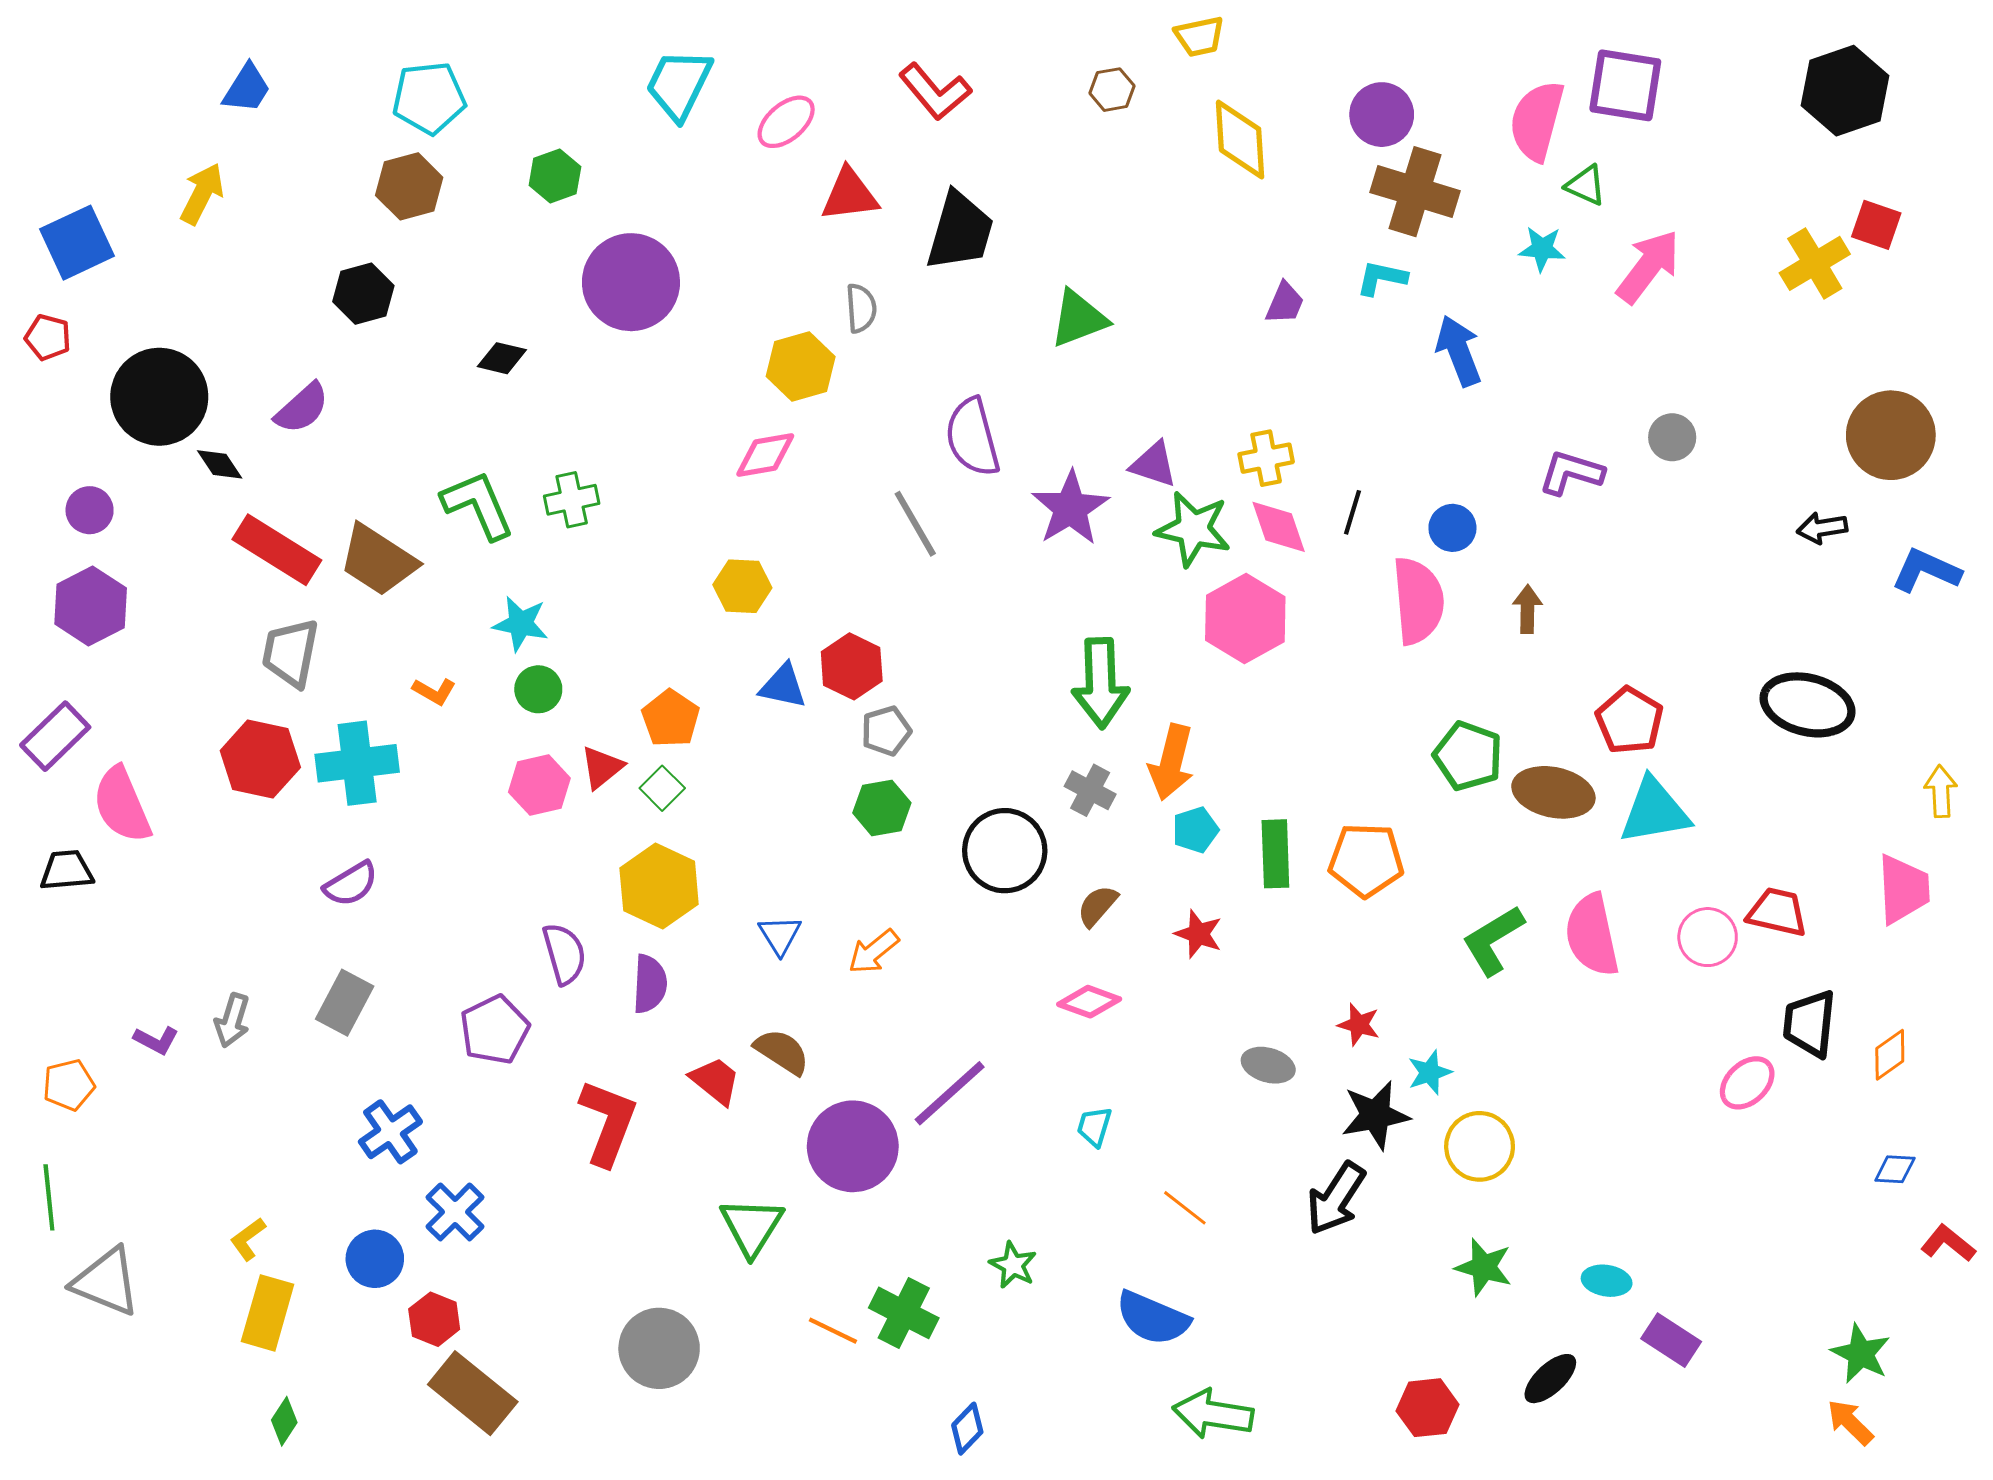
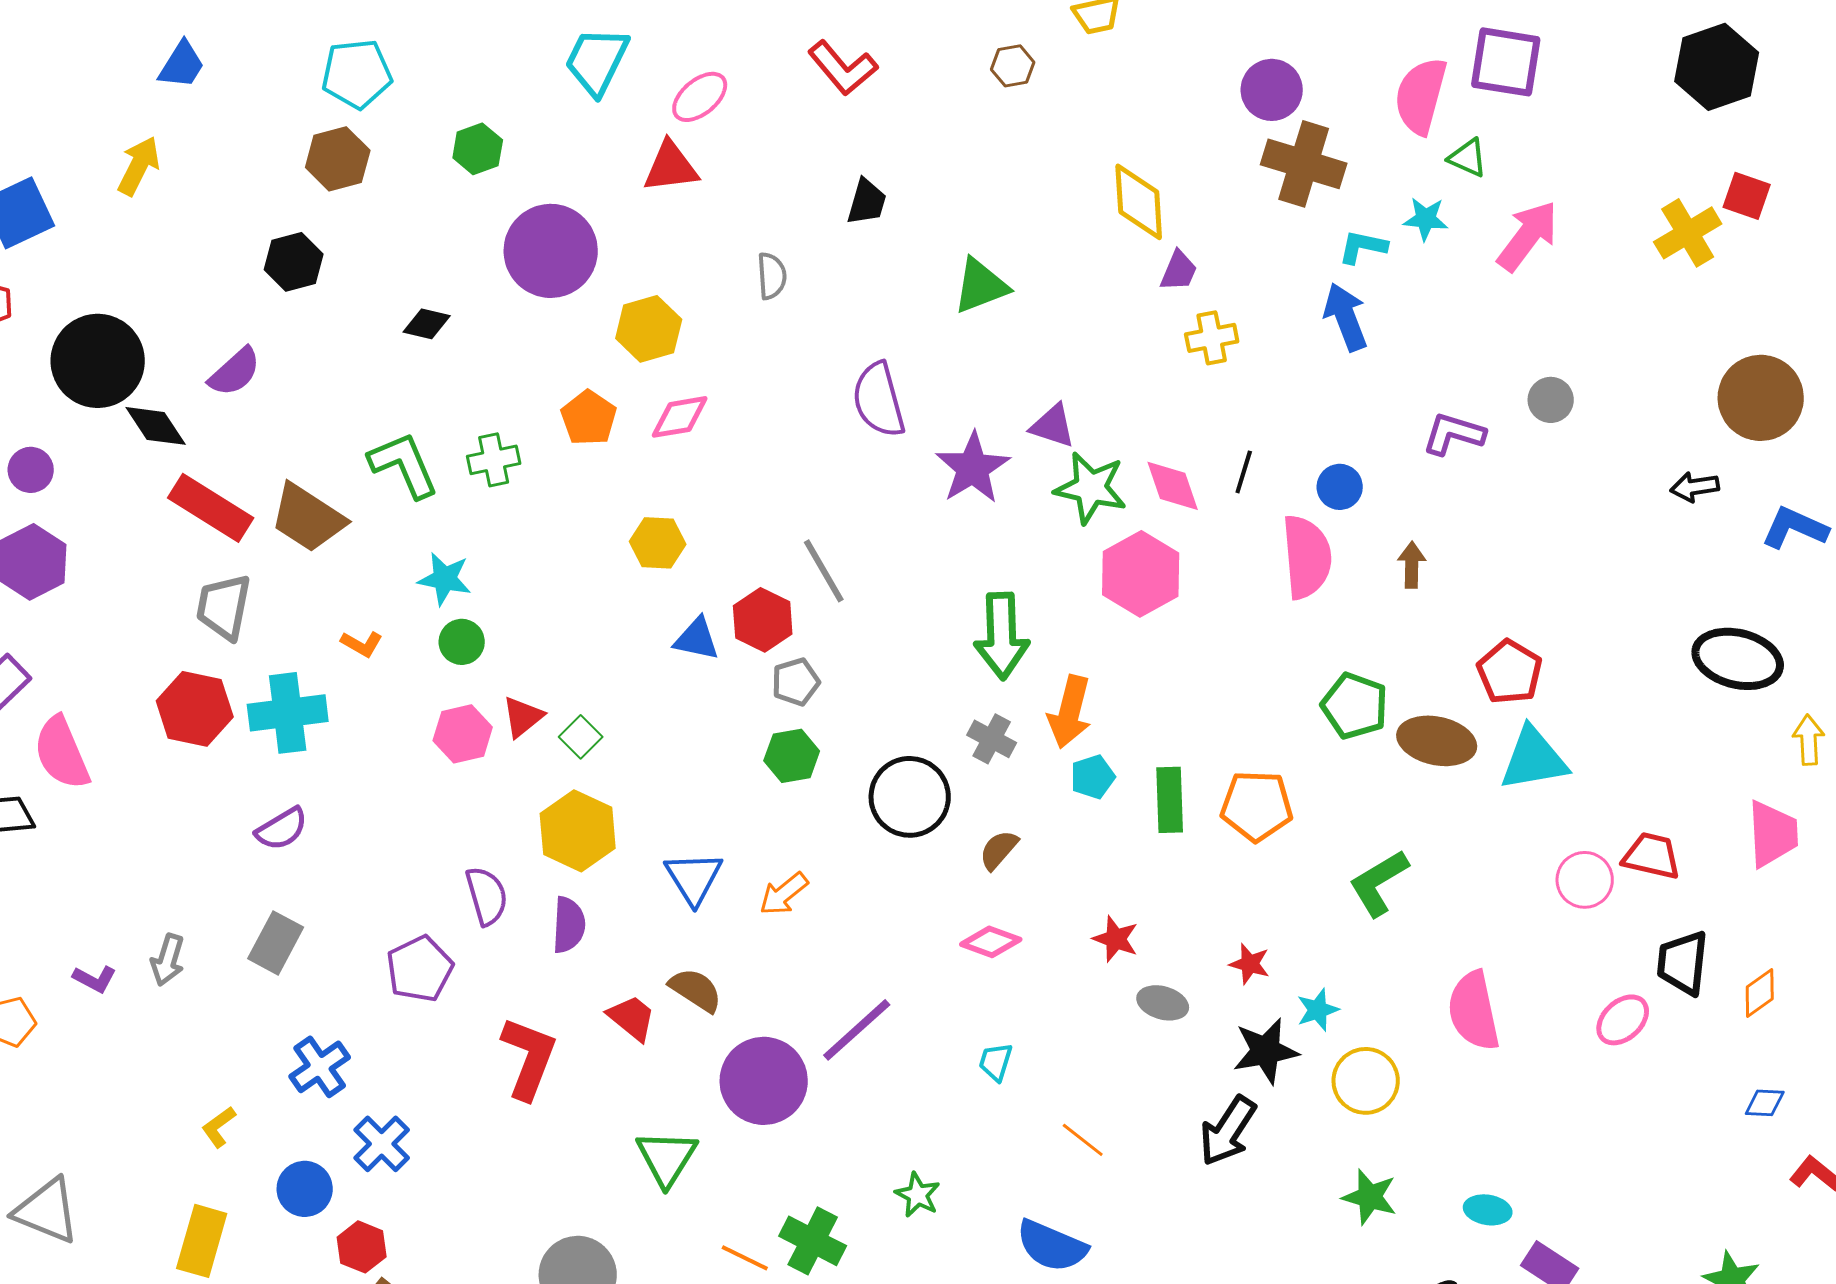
yellow diamond: (1240, 140) -> (1139, 202), moved
red triangle: (850, 195) -> (671, 167), moved
black trapezoid: (960, 231) -> (867, 202), size x0.6
cyan L-shape: (1382, 278) -> (1363, 247), moved
yellow hexagon: (801, 367) -> (649, 329), moved
yellow cross: (1266, 458) -> (1212, 338), moved
black diamond: (220, 464) -> (156, 426), size x1.4
gray line: (915, 524) -> (824, 571), moved
black ellipse: (1808, 705) -> (1738, 659), moved
orange pentagon: (671, 718) -> (589, 418), moved
red star: (1198, 934) -> (1116, 939), moved
blue triangle: (780, 935) -> (694, 878), size x1.4
pink semicircle: (1592, 935) -> (1474, 1011), moved
yellow L-shape: (248, 1239) -> (219, 1127), moved

